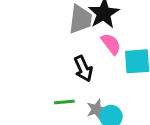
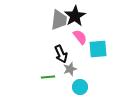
gray star: (96, 109) -> (70, 69), moved

